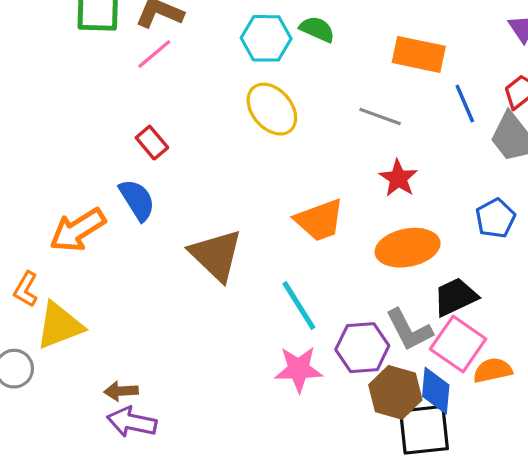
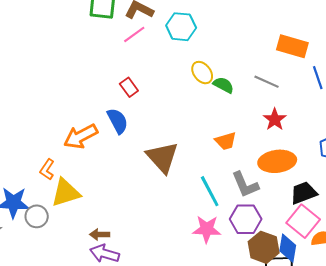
green semicircle: (317, 29) -> (223, 85), moved
cyan hexagon: (266, 38) -> (181, 27), moved
yellow ellipse: (272, 109) -> (202, 73), size x0.7
orange trapezoid: (319, 220) -> (226, 141), size x0.7
gray L-shape: (409, 330) -> (245, 185), moved

